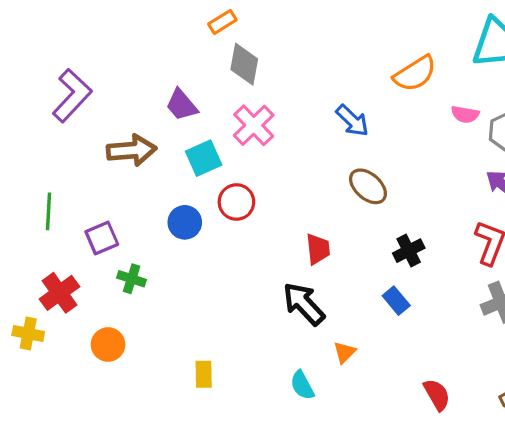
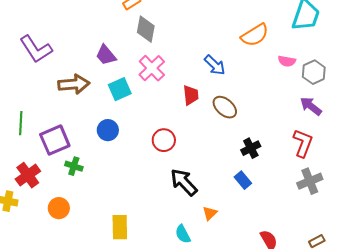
purple L-shape: (72, 96) -> (36, 49), turned 104
red circle: (236, 202) -> (164, 140), moved
purple square: (102, 238) -> (55, 140), size x1.4
red trapezoid: (318, 249) -> (191, 95), moved
yellow rectangle: (204, 374) -> (120, 227), size x1.4

